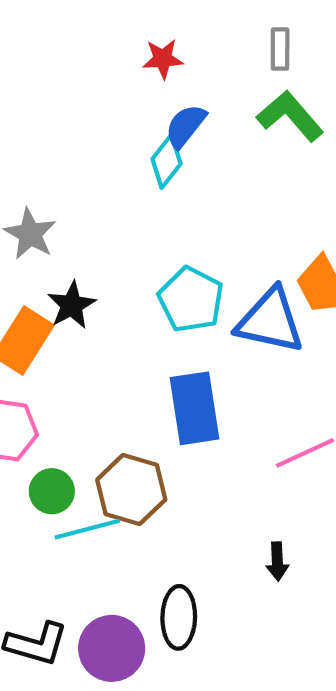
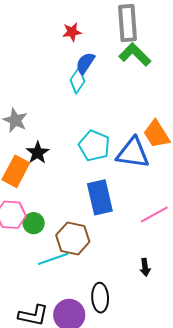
gray rectangle: (280, 49) -> (128, 23), size x1.8
green circle: (52, 491) -> (34, 223), moved

